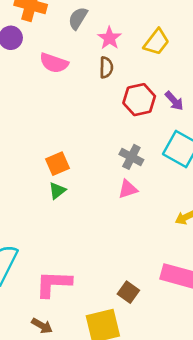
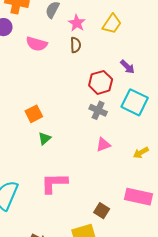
red hexagon: (139, 100) -> (101, 82), moved
orange square: (58, 164) -> (34, 114), moved
pink triangle: (128, 189) -> (103, 145), moved
pink L-shape: (54, 284) -> (54, 183), moved

